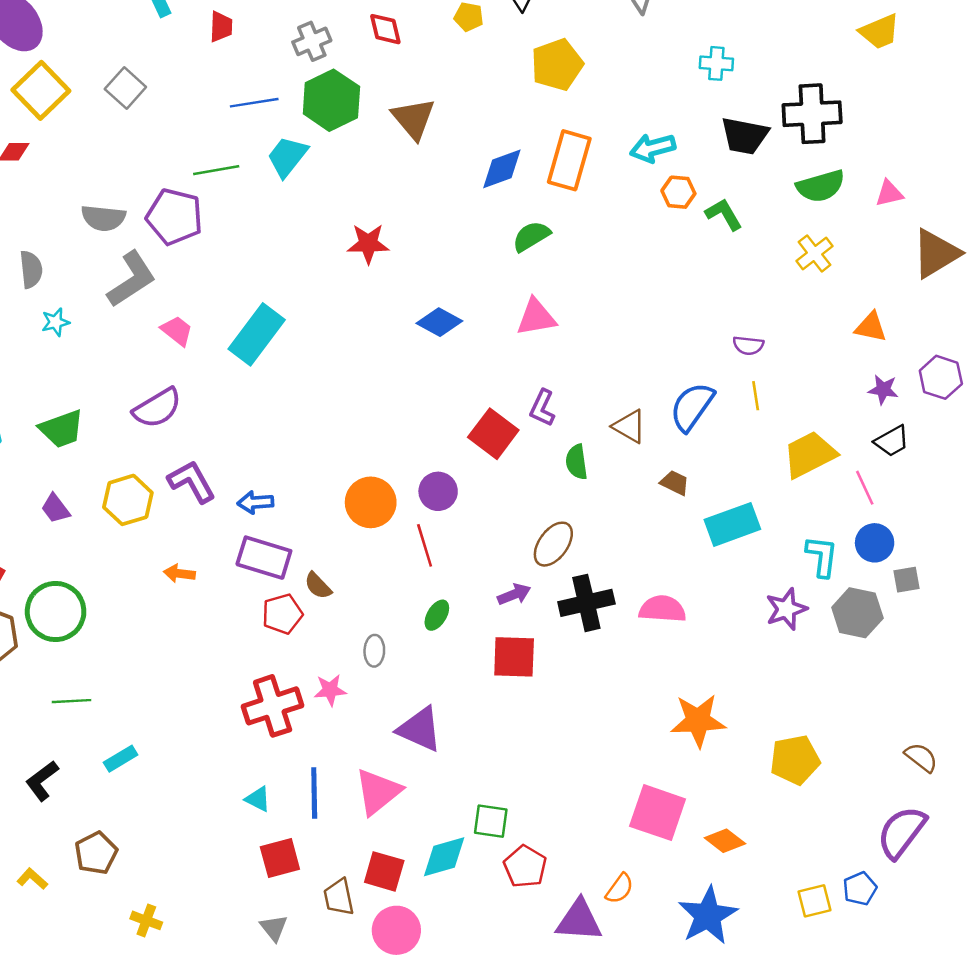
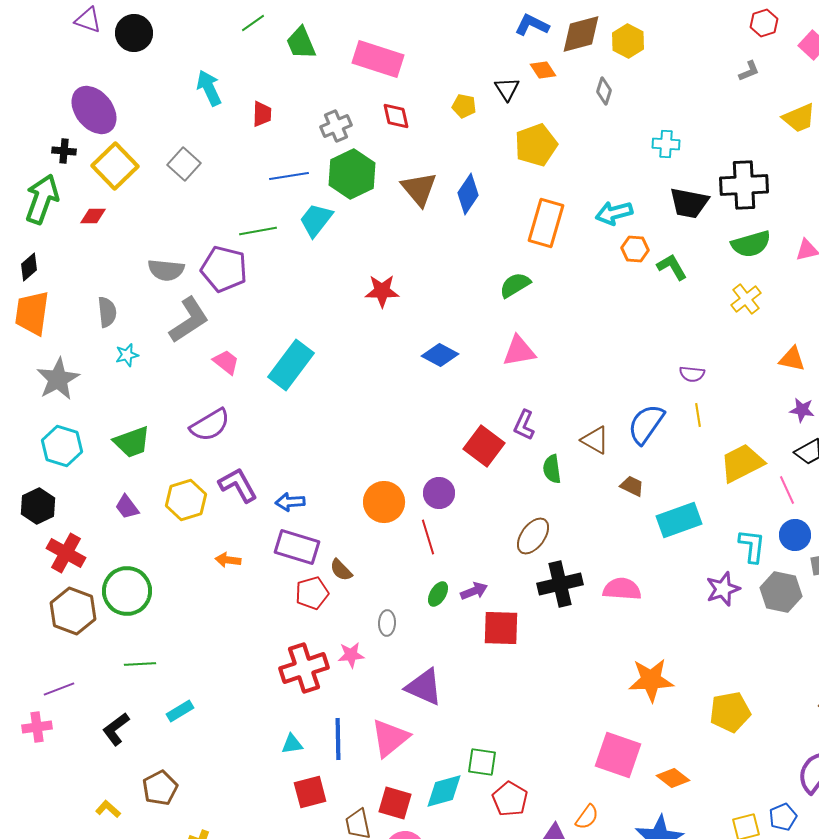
blue diamond: (502, 169) -> (468, 194), moved, turned -36
purple arrow: (514, 594) -> (474, 591), moved
cyan triangle: (258, 799) -> (292, 744), turned -35

